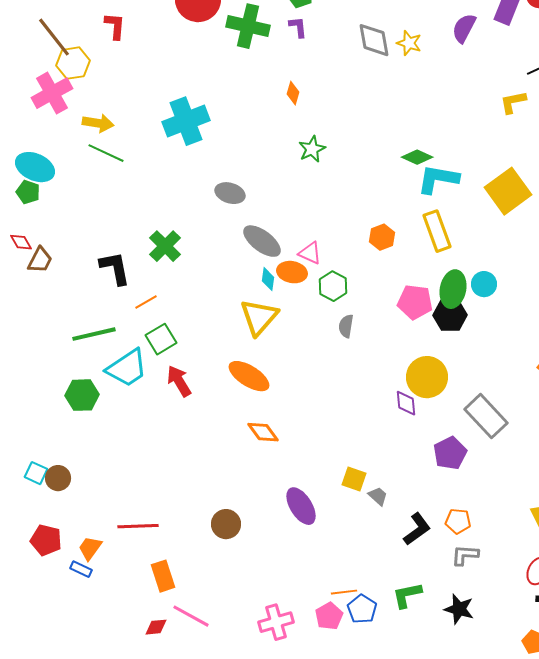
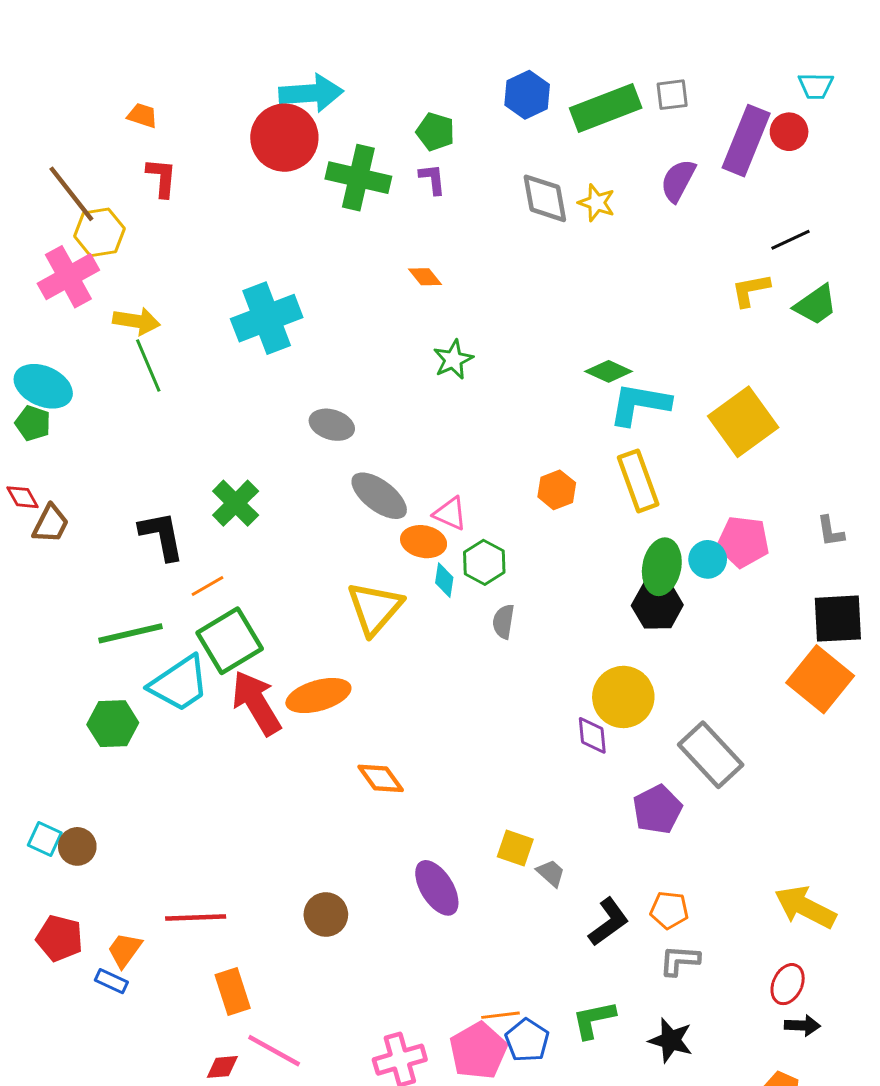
orange diamond: (293, 93) -> (425, 277), turned -55
green line: (106, 153) -> (148, 366), turned 42
cyan diamond: (268, 279) -> (444, 580), moved
pink pentagon: (415, 302) -> (743, 542), moved
green square: (161, 339) -> (230, 641), size x1.4
orange ellipse: (249, 376) -> (318, 696), moved, turned -48
red arrow: (179, 381) -> (256, 703), size x1.4
pink pentagon: (329, 616) -> (478, 1051), size x1.4

